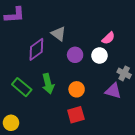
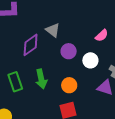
white circle: (99, 56) -> (90, 60), moved
green rectangle: (22, 87) -> (15, 82), turned 30

